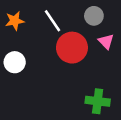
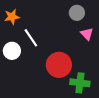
white line: (52, 21) -> (31, 38), moved
red circle: (72, 48) -> (59, 65), moved

